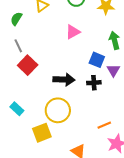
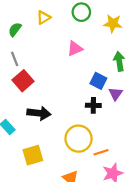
black arrow: (64, 80) -> (39, 113), moved
yellow circle: (58, 110) -> (79, 139), moved

